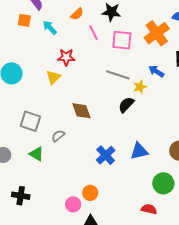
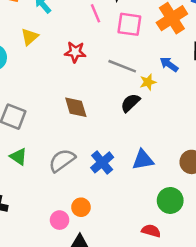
red star: (66, 57) -> (75, 52), moved
yellow triangle: (53, 77) -> (30, 37), moved
gray semicircle: (58, 136) -> (62, 160), moved, size x1.6

